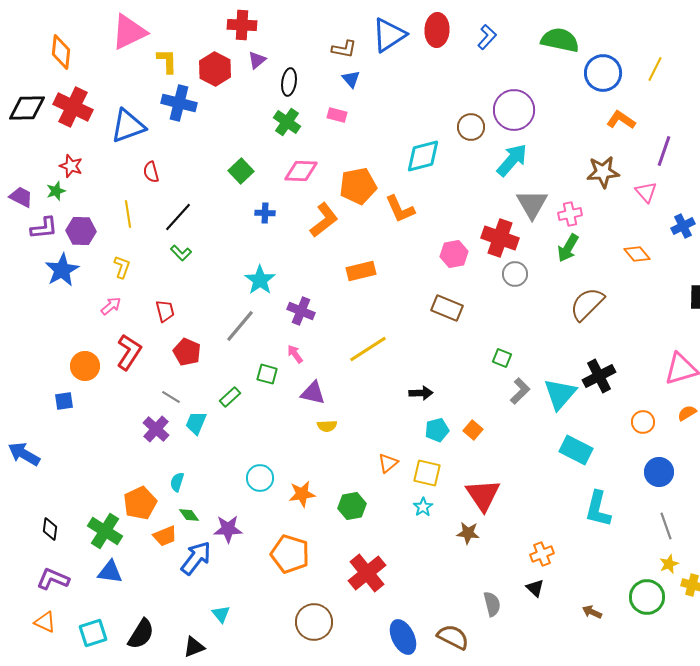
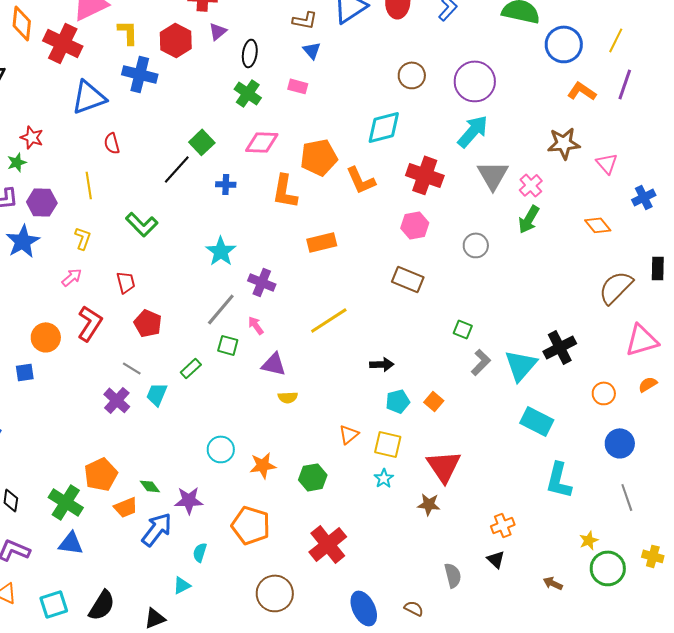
red cross: (73, 107) -> (63, 43), moved
brown circle: (471, 127) -> (412, 75), moved
purple line: (664, 151) -> (625, 84), moved
pink cross: (570, 214) -> (531, 185), turned -30
black line: (178, 217) -> (177, 169), moved
orange L-shape: (324, 220) -> (285, 191), turned 138
red cross: (500, 238) -> (425, 175), moved
green L-shape: (181, 253) -> (142, 224), size x1.5
brown semicircle: (587, 304) -> (616, 287), moved
gray line: (240, 326) -> (221, 309), moved
cyan semicircle: (177, 482) -> (200, 552), moved
yellow star: (669, 564) -> (589, 540), moved
cyan triangle: (221, 614) -> (182, 585), turned 42
brown semicircle: (453, 637) -> (414, 608), size x0.6

